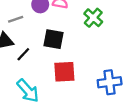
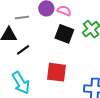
black square: (53, 39) -> (64, 34), moved

